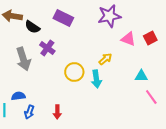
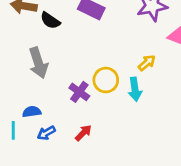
purple cross: (47, 48) -> (79, 92), moved
blue arrow: (29, 112) -> (46, 133), turned 40
red arrow: (57, 112) -> (83, 133), turned -136

